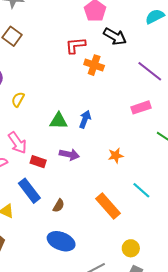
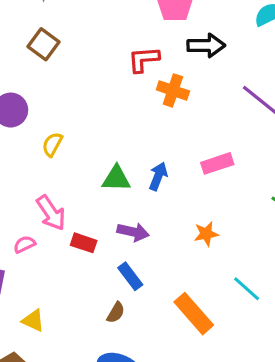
black arrow: (115, 36) -> (206, 45), turned -30
pink rectangle: (141, 107) -> (217, 163), moved
blue rectangle: (29, 191) -> (130, 276), moved, size x0.7

